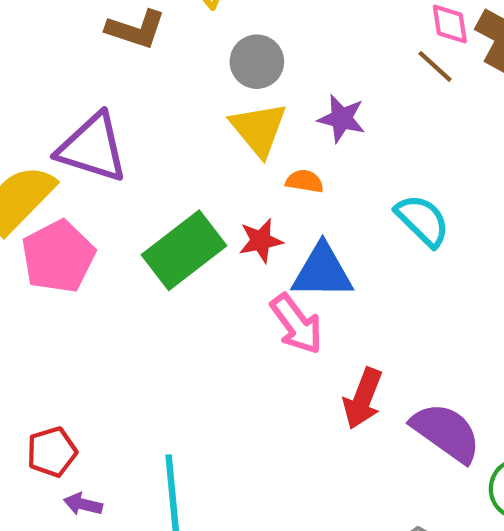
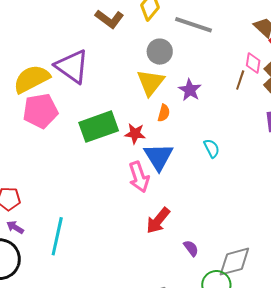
brown line: (435, 66) -> (240, 80), turned 48
orange semicircle: (305, 181) -> (164, 113), turned 78
cyan semicircle: (422, 220) -> (212, 148), size x0.7
blue triangle: (322, 271) -> (159, 157), turned 40
purple semicircle: (446, 432) -> (191, 248), size x0.5

